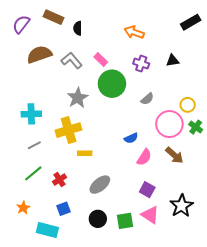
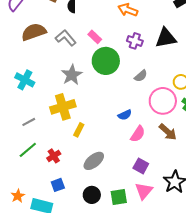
black triangle: (172, 61) -> (166, 38), size x1.6
cyan cross: (31, 114) -> (25, 80), moved, turned 30
yellow rectangle: (85, 153) -> (79, 130), turned -64
orange star: (23, 208) -> (18, 196), moved
pink triangle: (150, 215) -> (144, 191), turned 36

